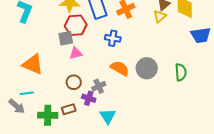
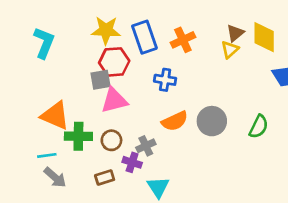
pink triangle: (76, 53) -> (114, 100), size x1.5
orange semicircle: (120, 68) -> (175, 121), turned 126
green semicircle: (181, 72) -> (259, 127), turned 30
gray arrow: (17, 106) -> (55, 177), moved
green cross: (48, 115) -> (78, 136), moved

